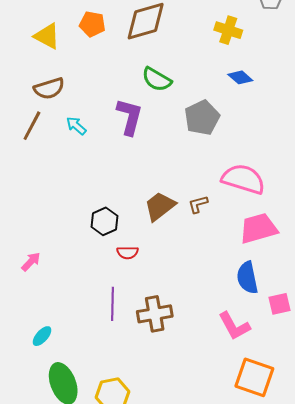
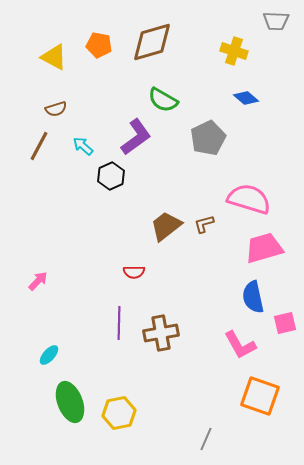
brown semicircle: (49, 88) -> (56, 109), size x0.7
purple L-shape: (130, 117) -> (136, 137), turned 39
black hexagon: (104, 221) -> (111, 176), moved

